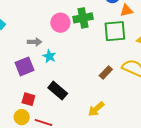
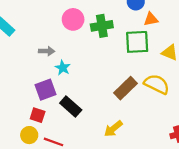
pink circle: (60, 23) -> (73, 19), moved
purple square: (24, 66) -> (45, 90), moved
brown rectangle: (106, 73) -> (125, 88), size x1.5

